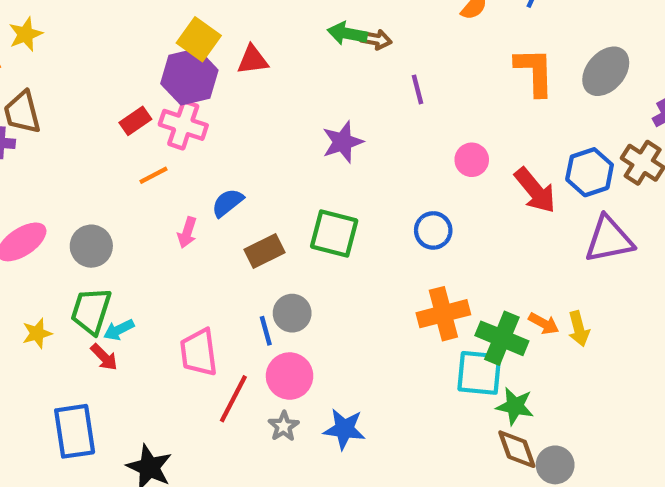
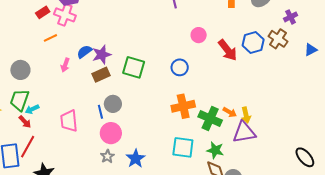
purple star: (343, 142) -> (102, 55), moved
purple triangle: (609, 239) -> (244, 132), moved
cyan square: (479, 373) -> (183, 147), moved
red line: (233, 399) -> (28, 147), moved
blue star: (344, 429) -> (136, 159), turned 30

